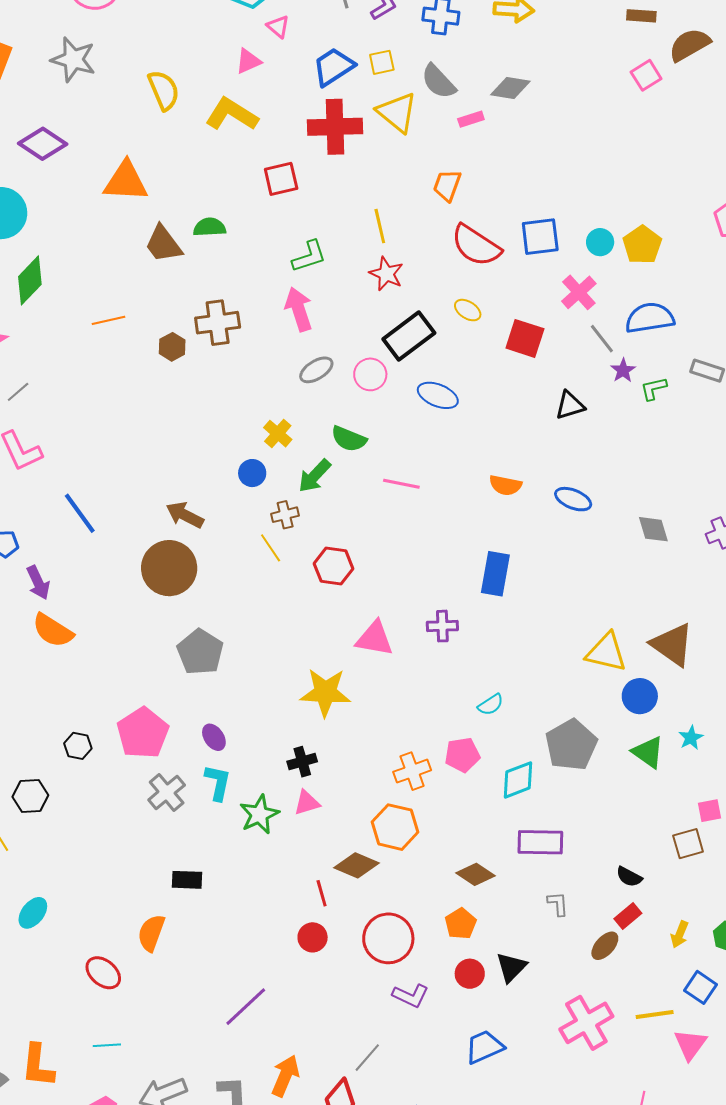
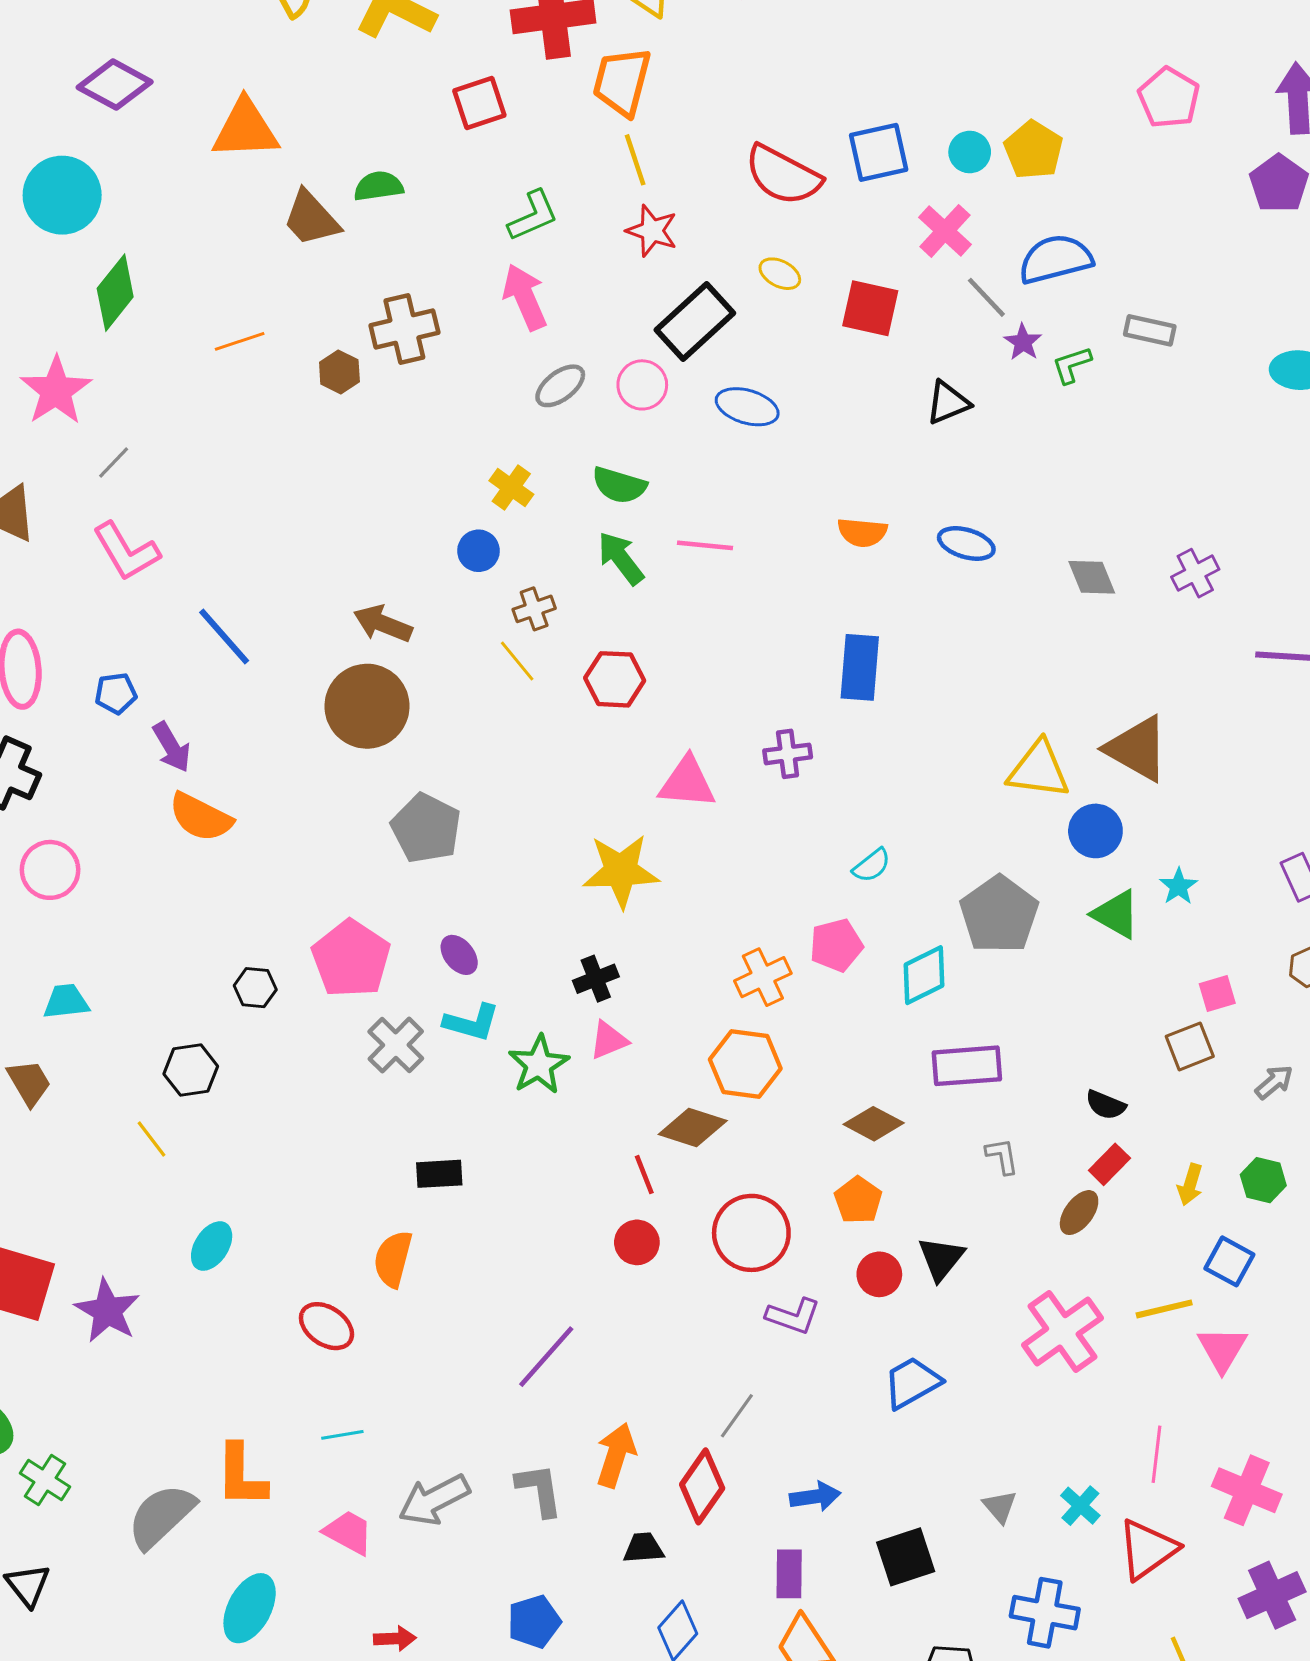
orange trapezoid: (447, 185) -> (622, 82), moved, size x1.4
green arrow: (315, 476) -> (621, 558), moved, turned 105
cyan L-shape: (218, 782) -> (472, 1022), turned 99

